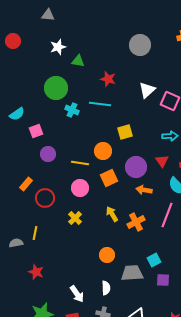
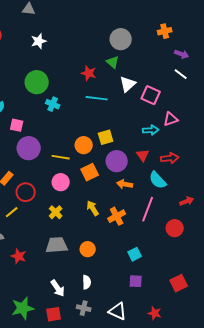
green triangle: (78, 61) -> (113, 62), moved, turned 32
cyan line: (100, 104) -> (97, 98), moved
pink square: (36, 131) -> (17, 125), turned 32
yellow square: (125, 132) -> (106, 137), moved
purple circle: (48, 154) -> (29, 148), size x1.5
yellow line: (35, 233) -> (12, 212), moved, turned 40
red star: (36, 272) -> (19, 256), moved
gray trapezoid: (132, 273) -> (57, 245), moved
purple square: (163, 280) -> (136, 281), moved

